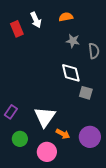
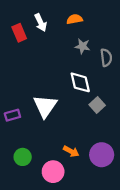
gray square: (86, 93) -> (97, 105), turned 32
purple rectangle: (11, 112) -> (12, 115), moved, turned 40
white triangle: (45, 117) -> (45, 106), moved

